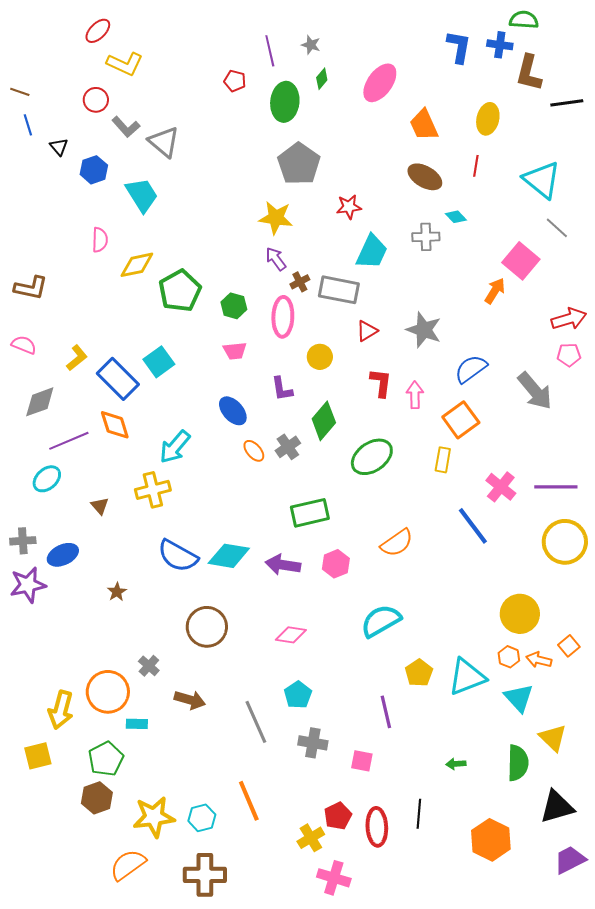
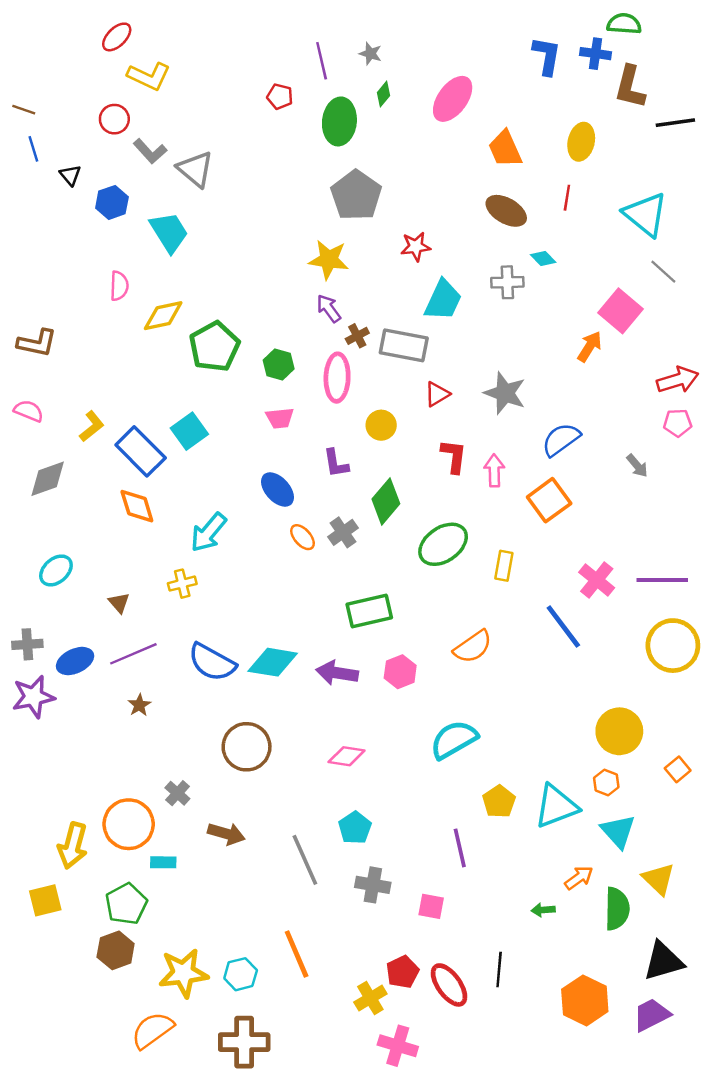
gray arrow: (535, 391) -> (637, 466), size x0.5
purple line: (69, 441) -> (133, 654), moved
yellow rectangle: (443, 460) -> (504, 566), moved
yellow cross: (153, 490) -> (182, 584), size x0.7
orange arrow: (539, 660) -> (579, 878), moved, turned 130
red ellipse: (377, 827) -> (449, 985), turned -33
purple trapezoid: (570, 860) -> (651, 1015), moved

